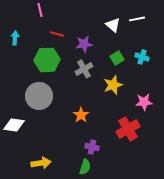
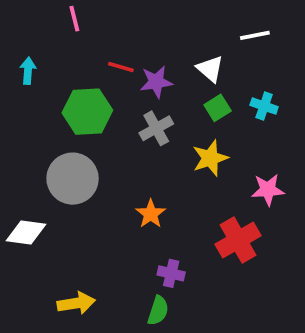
white triangle: (113, 25) -> (210, 69), moved
red line: (57, 34) -> (121, 67), moved

